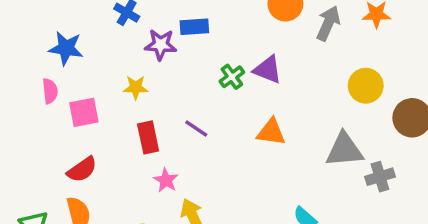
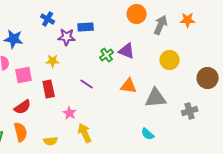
yellow circle: (366, 86) -> (170, 60), moved
red rectangle: (148, 137) -> (49, 89), moved
gray triangle: (344, 150) -> (156, 98), moved

